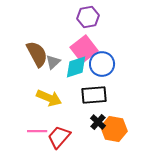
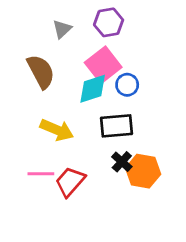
gray triangle: (53, 62) -> (62, 29), moved
blue circle: (102, 64) -> (127, 85), size x0.7

